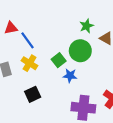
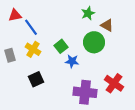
green circle: (80, 51) -> (94, 42), moved

